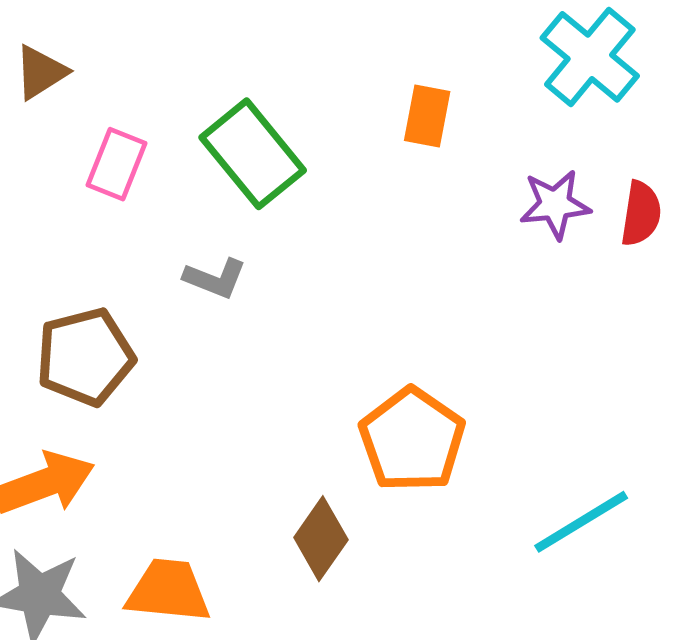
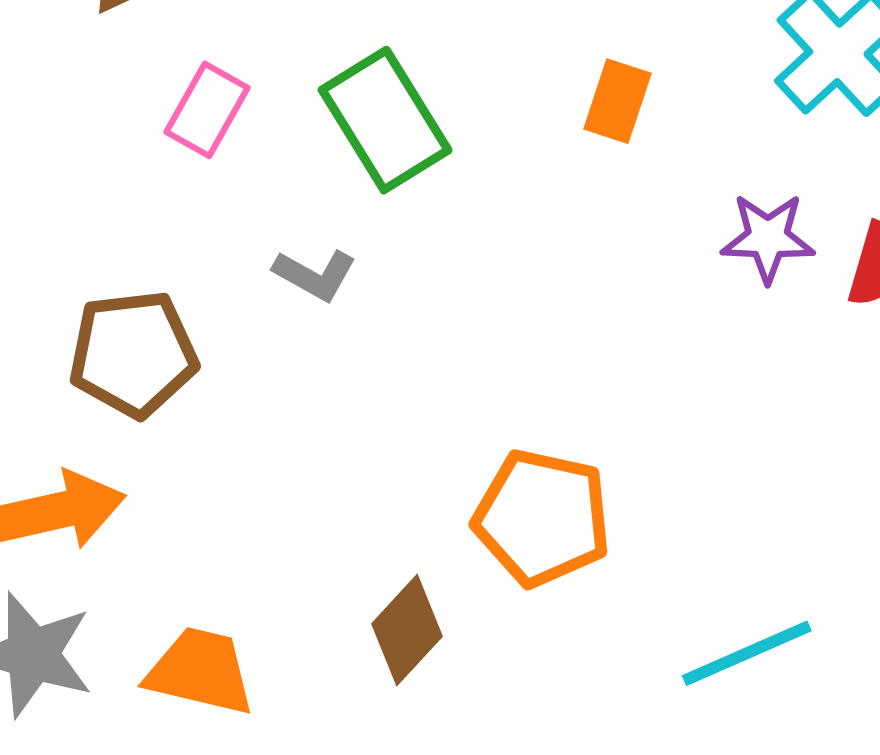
orange pentagon: (412, 440) -> (542, 518), turned -30

